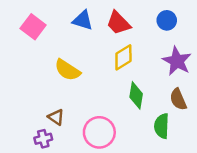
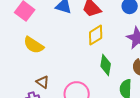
yellow semicircle: (67, 70) -> (34, 45), moved

